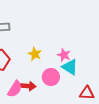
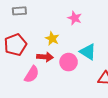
pink star: (64, 55) -> (75, 18), moved
red arrow: (28, 86) -> (45, 57), moved

